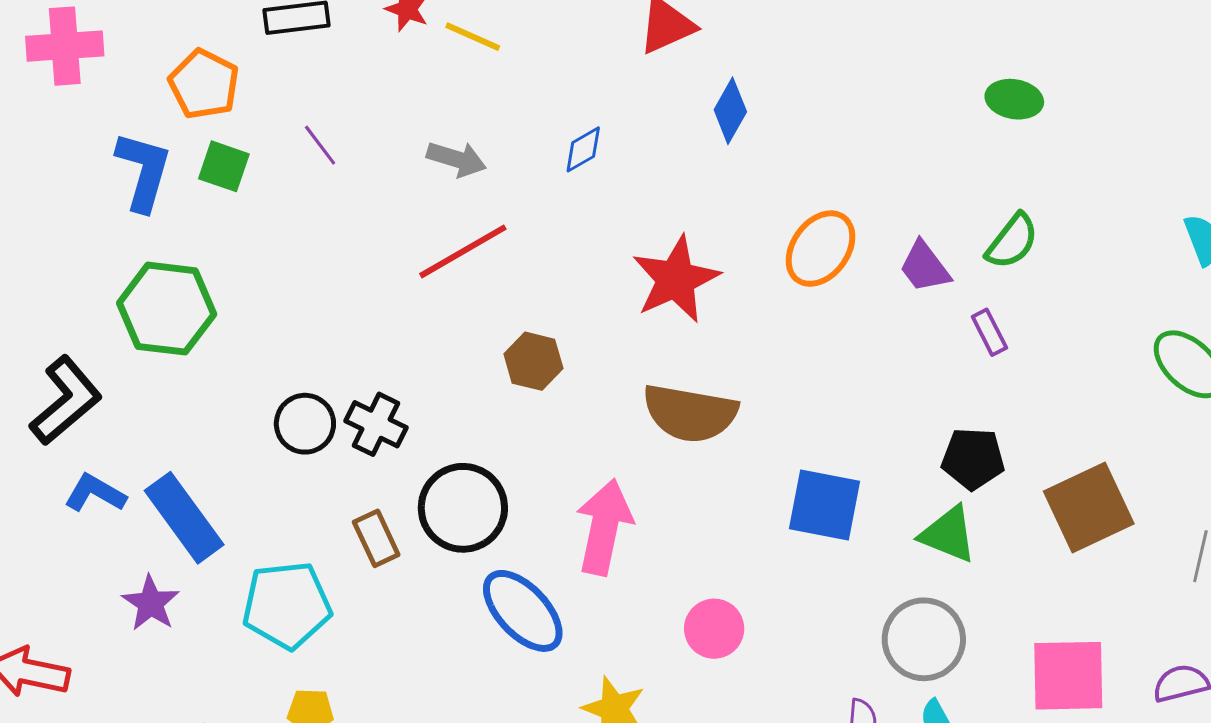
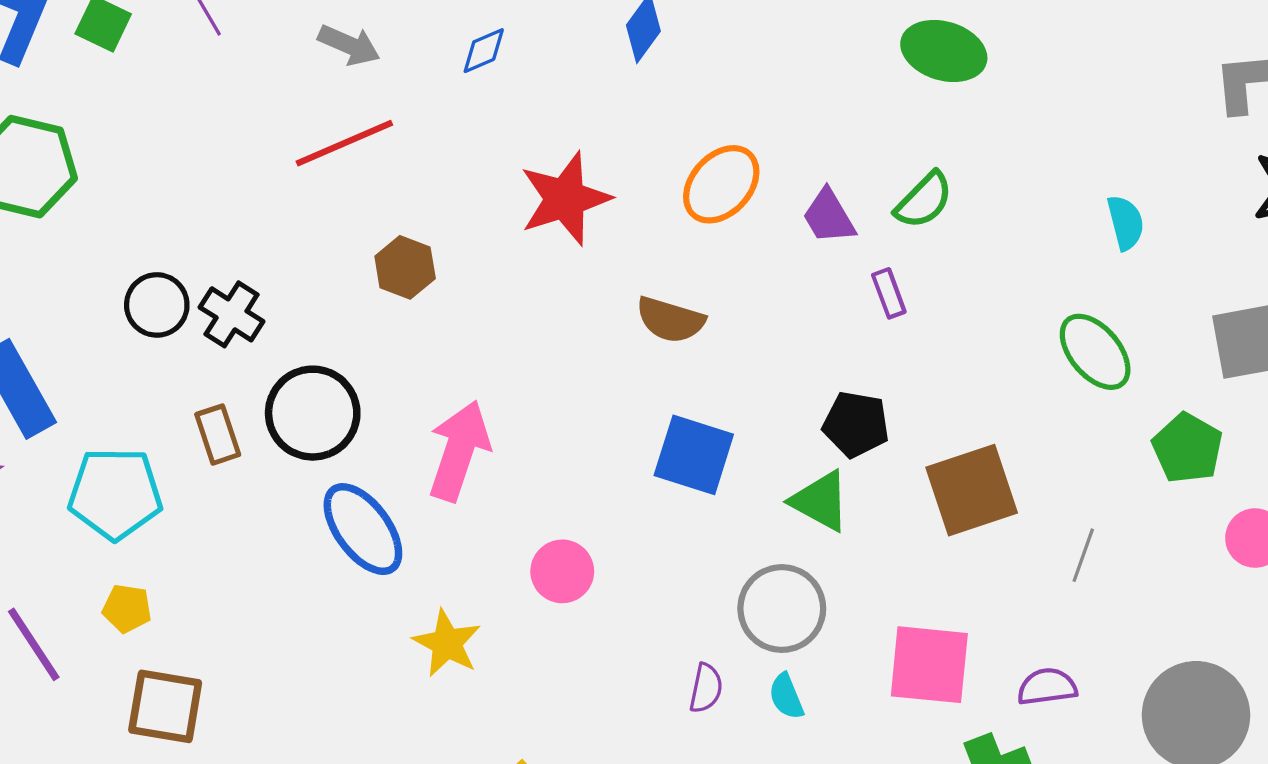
green ellipse: (1014, 99) -> (944, 51), size x1.4
brown semicircle: (690, 413) -> (670, 320), moved, size x0.7

